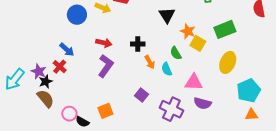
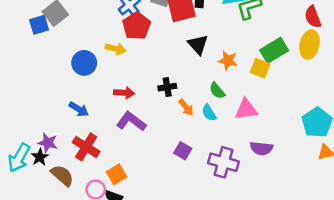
yellow square: (198, 43) -> (260, 68), moved
yellow ellipse: (228, 62) -> (310, 45), moved
purple L-shape: (106, 66) -> (131, 121), turned -80
red cross: (60, 67) -> (86, 147), moved, size x1.5
black star: (46, 82) -> (40, 157), moved
pink triangle: (194, 82) -> (246, 109), moved
orange square: (105, 111) -> (117, 174), moved

